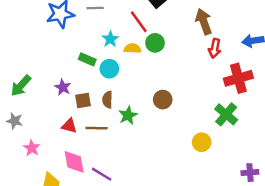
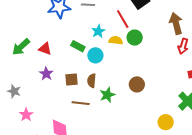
green arrow: (21, 86) -> (21, 47), moved
purple star: (63, 87) -> (46, 74), moved
red triangle: (69, 126) -> (45, 49), moved

